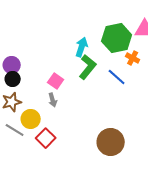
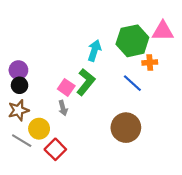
orange cross: (133, 58) -> (150, 62), turned -32
green L-shape: (88, 67) -> (86, 82), moved
brown circle: (111, 142) -> (126, 128), moved

